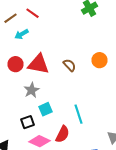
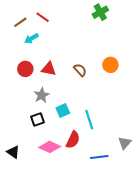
red triangle: (38, 64) -> (49, 69), size x0.7
cyan square: (46, 109) -> (63, 110), moved
black square: (28, 122) -> (37, 120), moved

